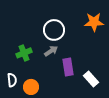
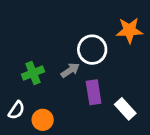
white circle: (54, 30) -> (92, 50), moved
white semicircle: (12, 80) -> (16, 110), turned 40

